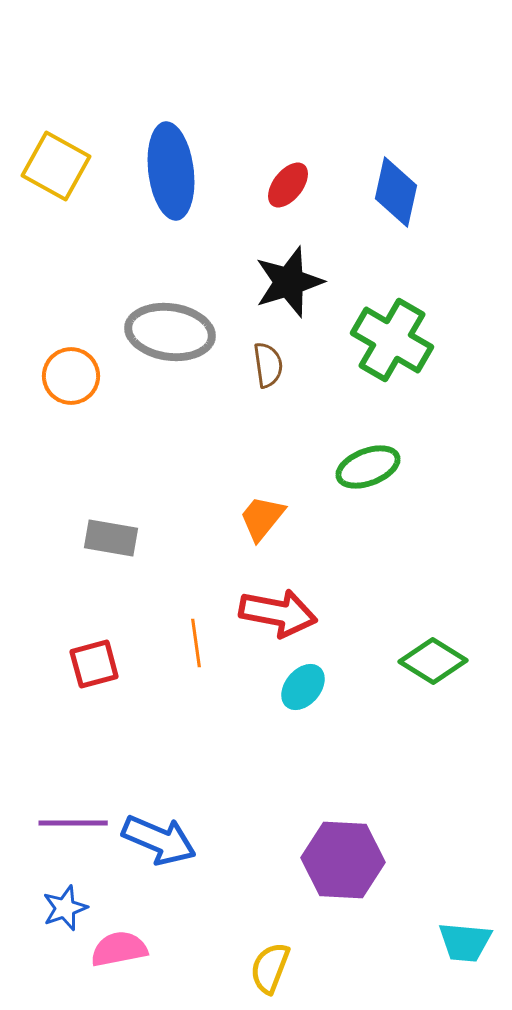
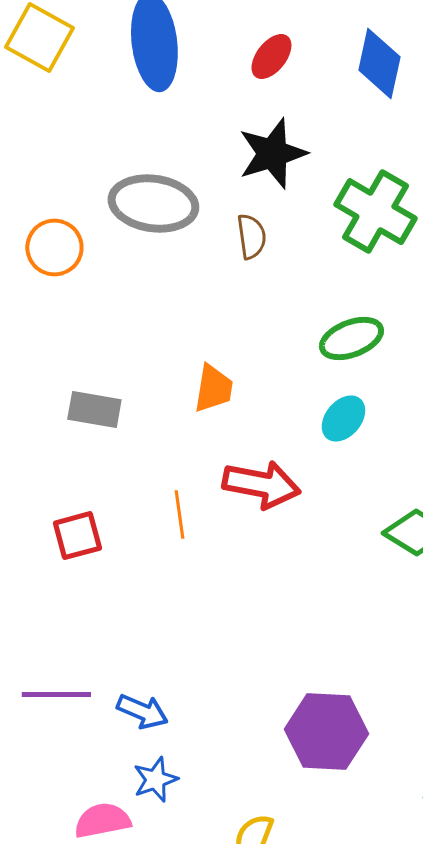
orange trapezoid: (262, 518) -> (213, 388), moved, turned 150
cyan ellipse: (303, 687) -> (343, 418), moved
blue arrow: (159, 840) -> (142, 712), size x0.7
blue star: (65, 908) -> (155, 780), moved

